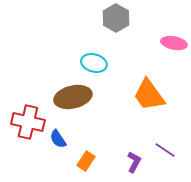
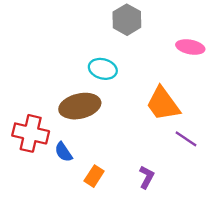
purple line: (165, 150) -> (186, 139), moved

